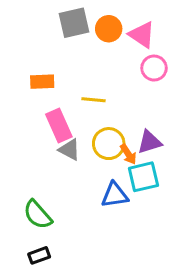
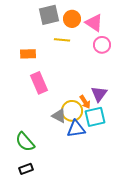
yellow line: (94, 100) -> (62, 40), moved
purple triangle: (149, 142) -> (99, 94), turned -36
yellow circle: (109, 144) -> (72, 111), moved
gray triangle: (69, 150) -> (59, 116), moved

